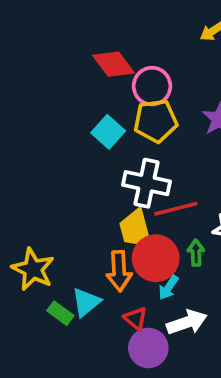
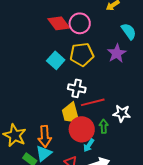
pink circle: (152, 86) -> (80, 23), moved
white cross: (147, 183) -> (77, 88), size x0.7
orange arrow: (119, 271) -> (45, 136), moved

